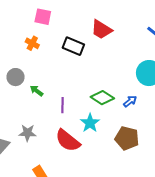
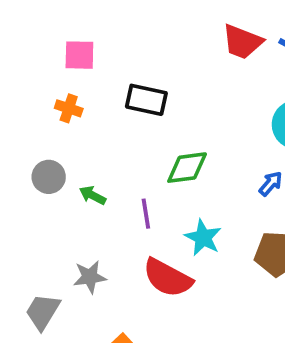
red trapezoid: (102, 30) -> (242, 42), moved
green diamond: (102, 98) -> (187, 168), moved, turned -30

